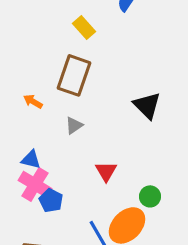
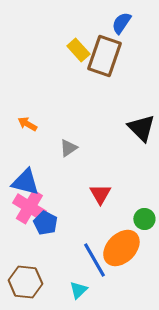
brown rectangle: (74, 75) -> (104, 56), moved
blue triangle: (31, 159) -> (25, 182), size x1.4

